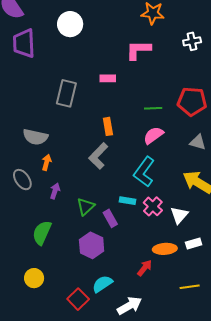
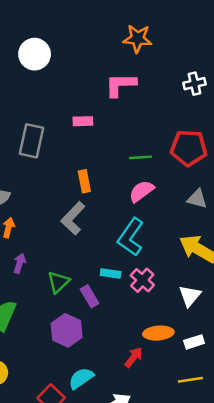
white cross: (192, 41) -> (194, 84), moved
white triangle: (179, 215) -> (190, 296), moved
white rectangle: (194, 244) -> (194, 342), moved

